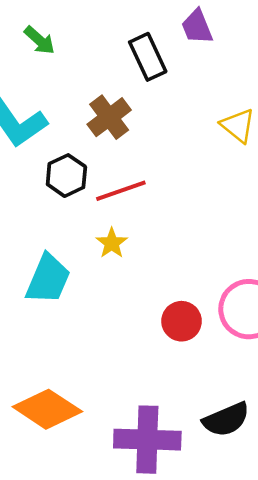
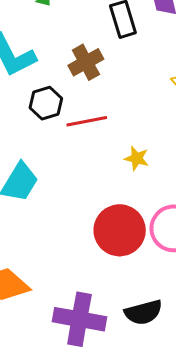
yellow star: (112, 243) -> (137, 158), moved, turned -30
red circle: (182, 321) -> (120, 230), size x1.6

